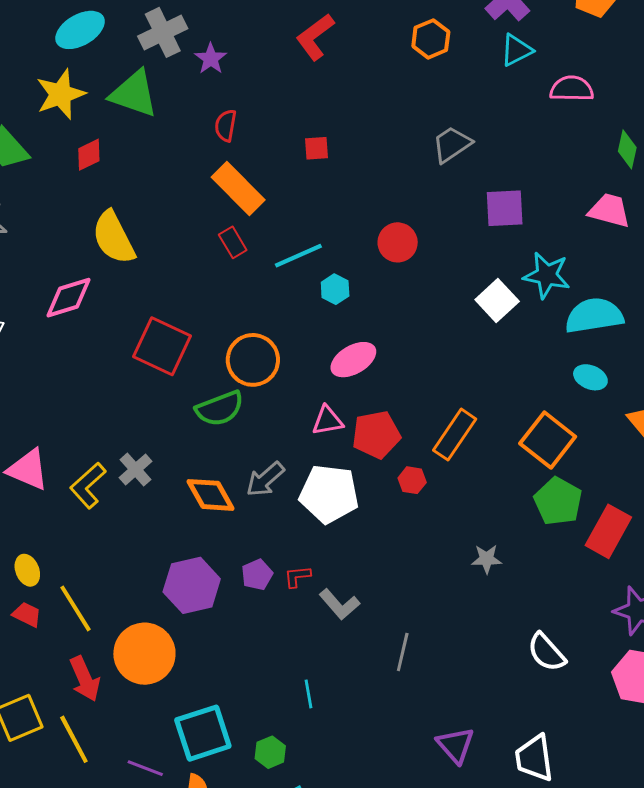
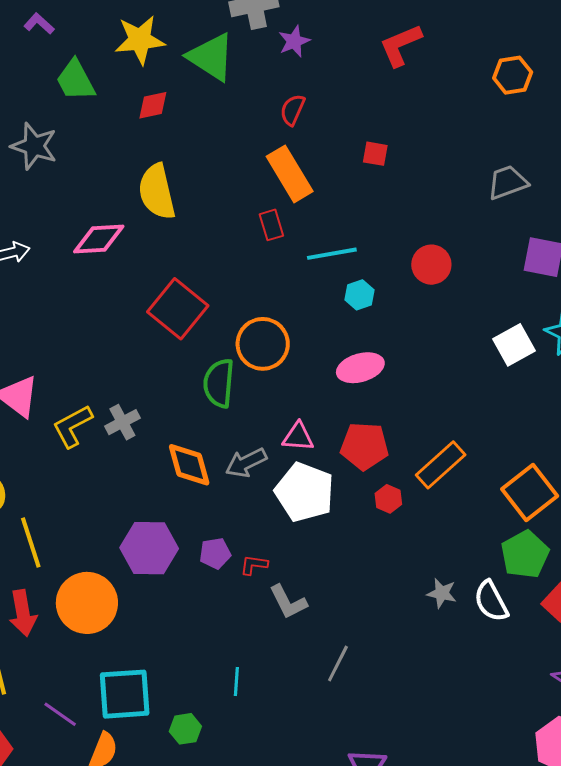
green semicircle: (220, 409) -> (219, 383), turned 102
pink triangle: (328, 421) -> (298, 437), moved
white semicircle: (546, 652) -> (491, 601), moved

